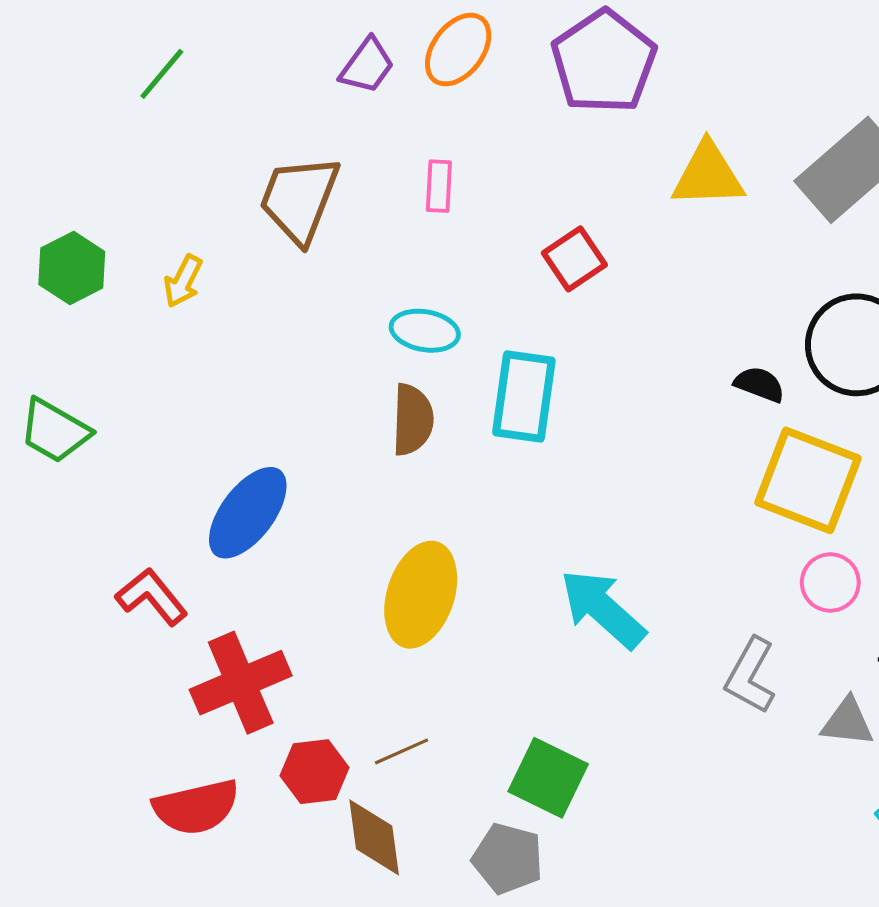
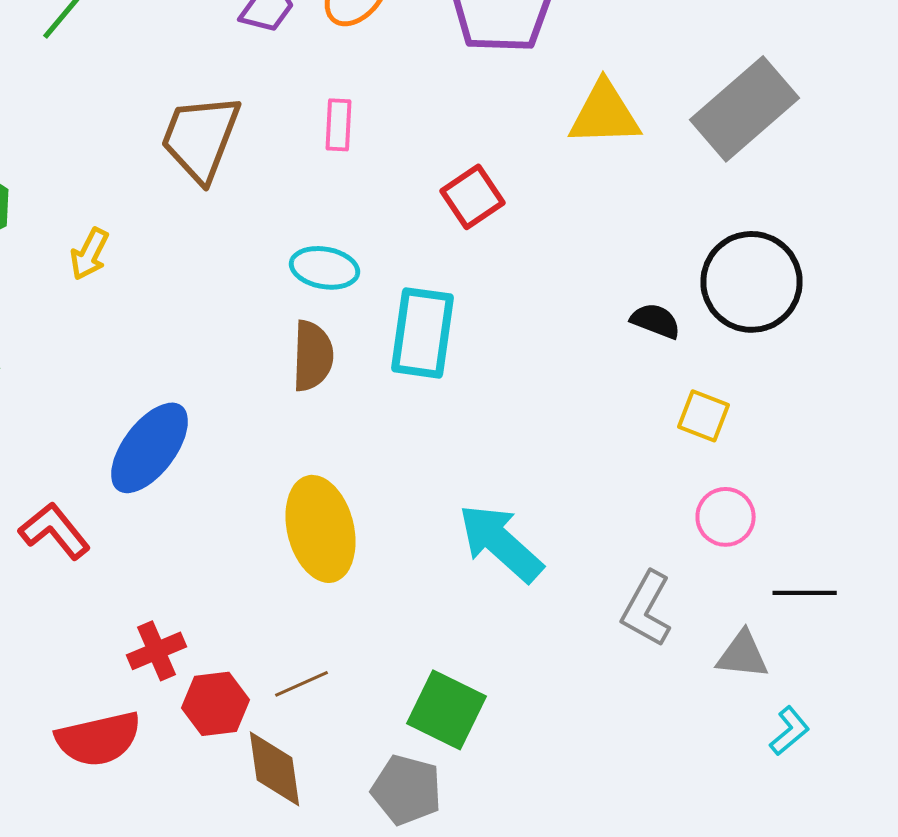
yellow arrow: (183, 281) -> (90, 254), moved
yellow square: (808, 480) -> (704, 416), size x0.5
yellow ellipse: (421, 595) -> (320, 529), turned -32
red cross: (241, 683) -> (156, 651), moved, size x0.6

